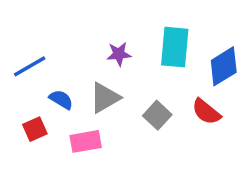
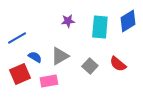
purple star: (119, 54) -> (68, 21), moved
blue diamond: (224, 66) -> (128, 21), moved
red square: (35, 129) -> (20, 74), size x1.5

